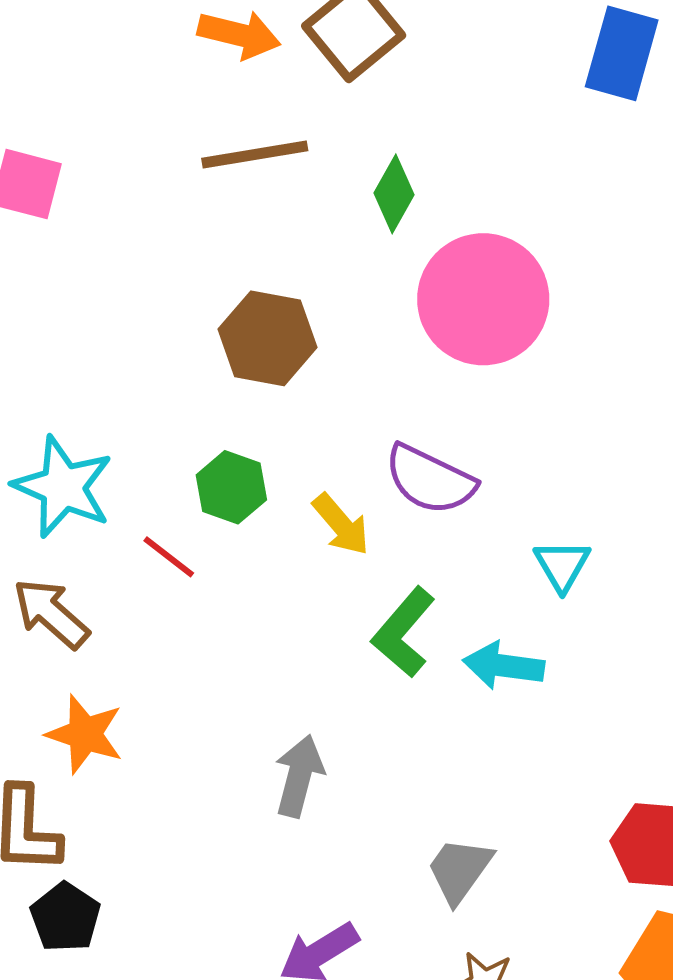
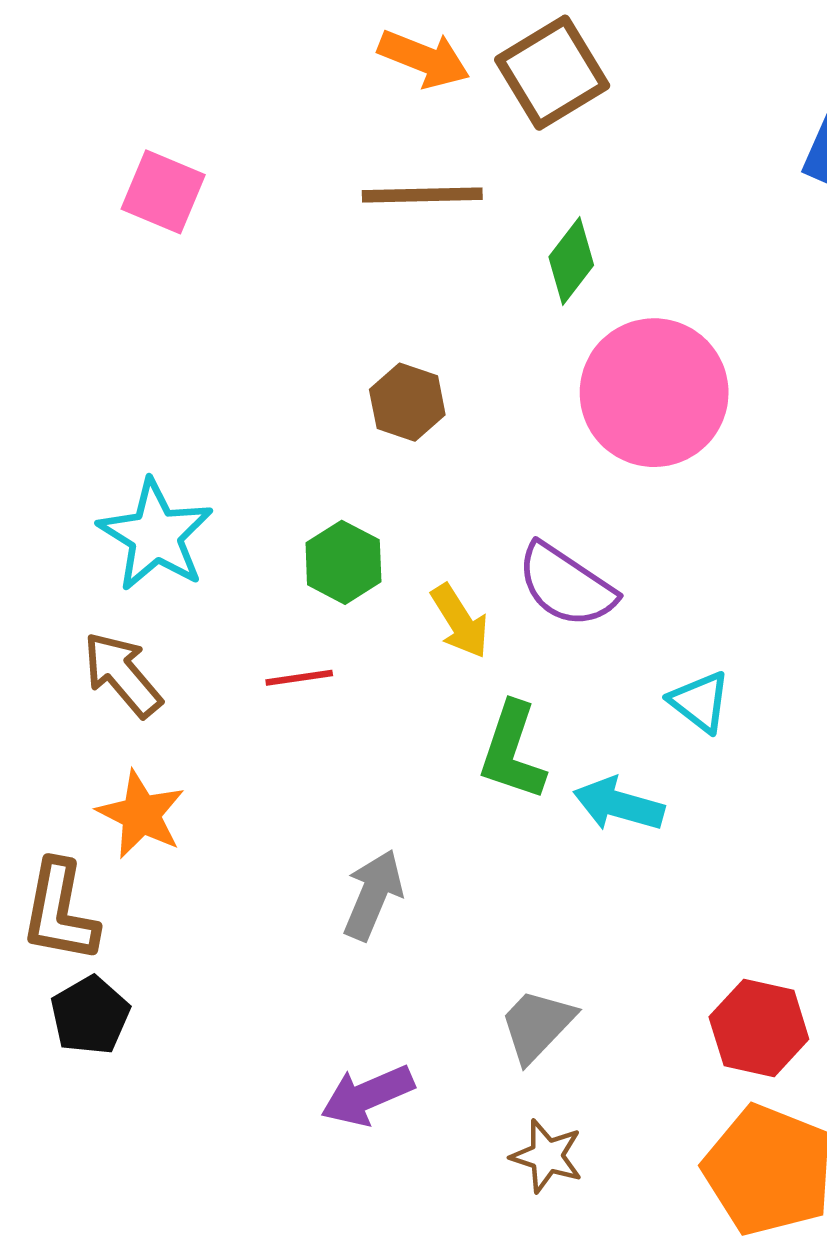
brown hexagon: (267, 338) -> (407, 402), size x0.7
red line: (169, 557) -> (299, 678), moved, turned -54
cyan triangle: (562, 565) -> (700, 702), turned -30
green L-shape: (403, 632) -> (512, 751), turned -30

